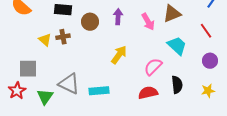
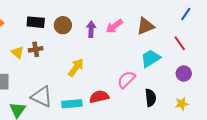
brown circle: (90, 22) -> (63, 25), moved
pink arrow: (148, 22) -> (114, 26), moved, turned 84
cyan trapezoid: (177, 46) -> (150, 58), turned -75
yellow arrow: (119, 55) -> (76, 67), moved
red semicircle: (148, 93) -> (99, 97), moved

